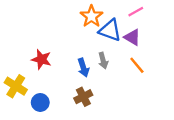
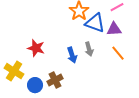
purple triangle: (132, 37) -> (114, 29), turned -35
brown cross: (83, 97) -> (55, 80), moved

